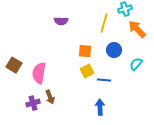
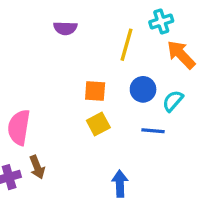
purple semicircle: (61, 21) -> (65, 28), moved
cyan semicircle: (136, 64) -> (173, 101), moved
blue line: (104, 80) -> (153, 131), moved

